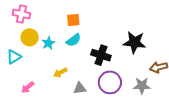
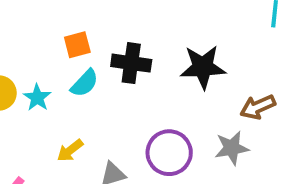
black cross: (101, 55) -> (131, 63), moved

